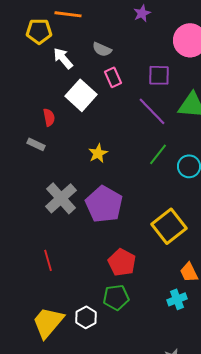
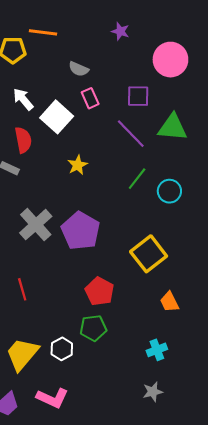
purple star: (142, 13) -> (120, 31), turned -30
white arrow: (63, 58) -> (23, 99), moved
red semicircle: (49, 117) -> (23, 140), size x1.4
yellow star: (98, 153) -> (78, 165), moved
cyan cross: (177, 299) -> (157, 350), moved

